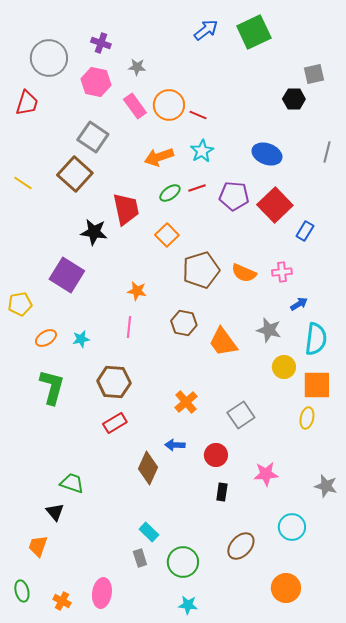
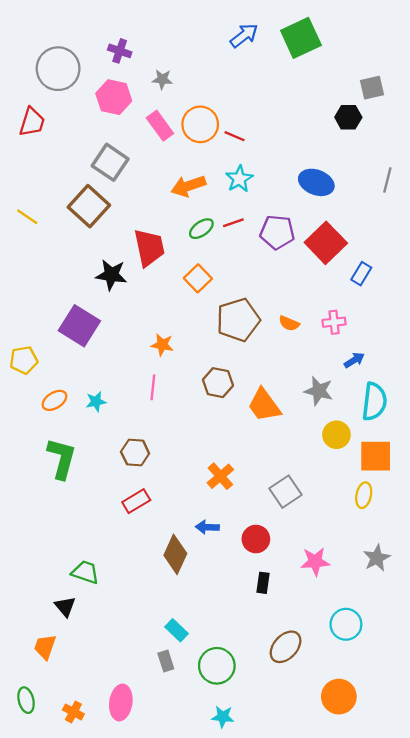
orange semicircle: (244, 273) -> (289, 323), size x0.7
brown hexagon: (114, 382) -> (135, 453), size x0.7
gray star: (326, 486) -> (377, 558), moved, turned 30

